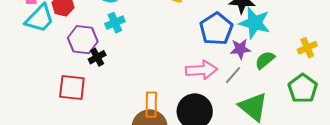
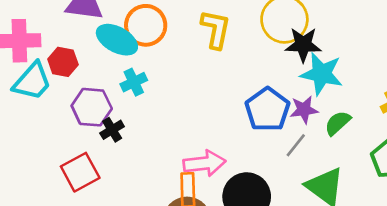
blue pentagon: (216, 29) -> (267, 110), moved
pink arrow: (201, 70) -> (204, 163), moved
red square: (72, 88) -> (80, 172), turned -32

